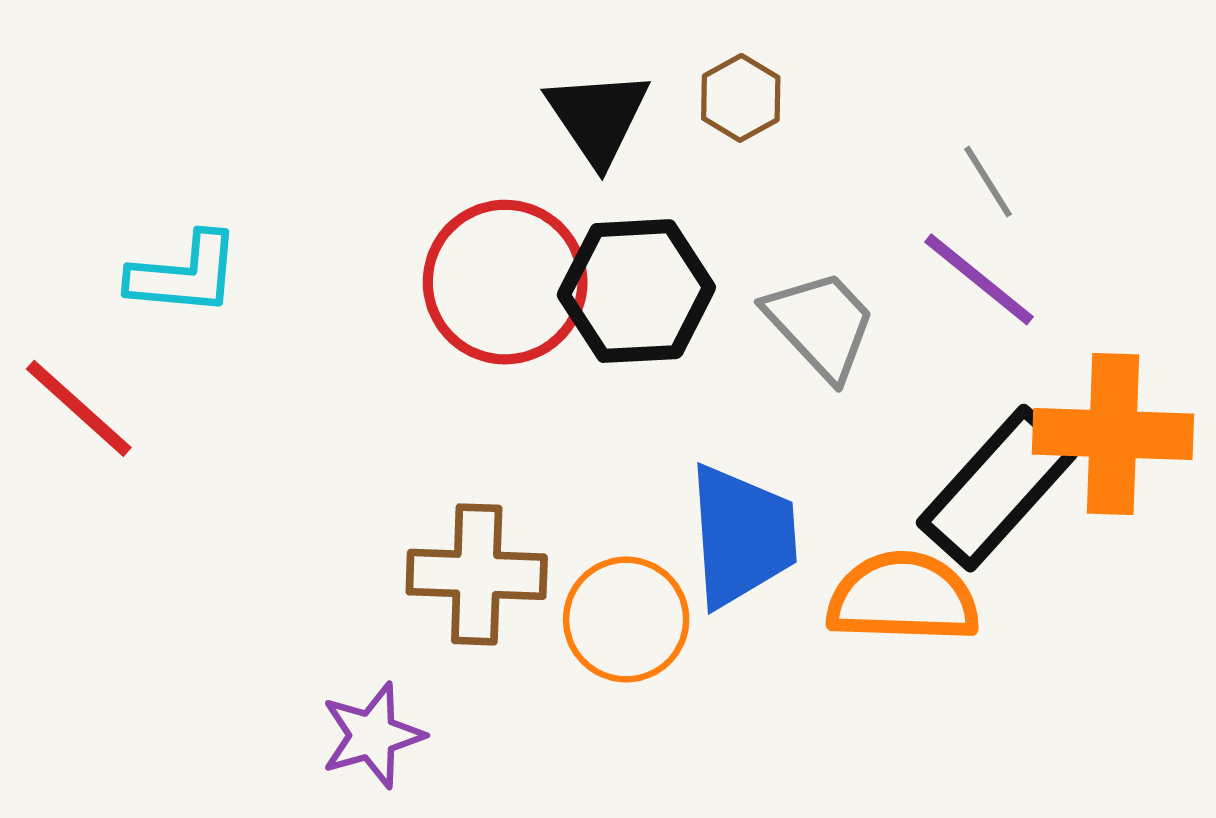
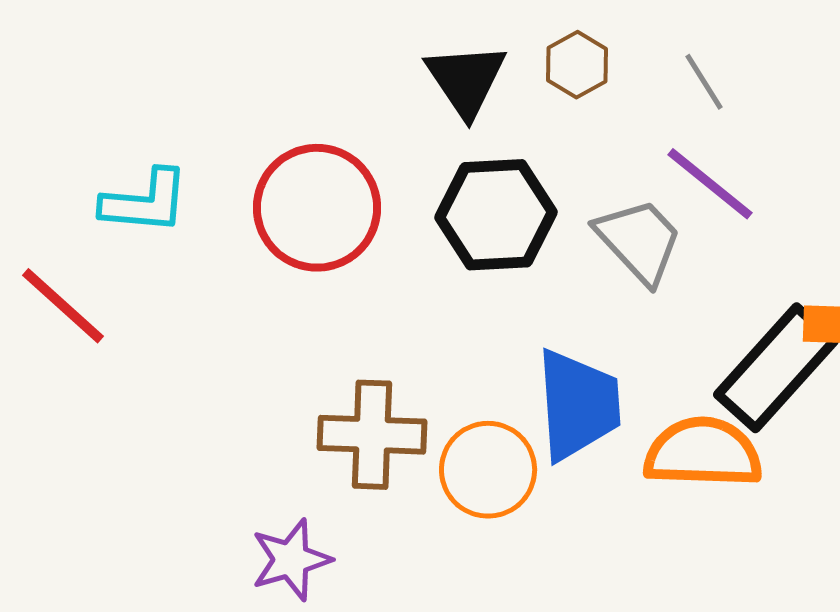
gray line: (988, 182) -> (704, 82), moved
purple line: (979, 279) -> (710, 184), moved
red circle: (505, 282) -> (317, 208), moved

